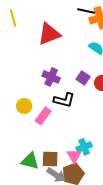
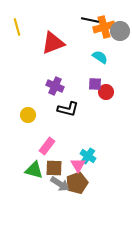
purple square: (83, 78) -> (95, 84), moved, turned -32
pink rectangle: (43, 116) -> (47, 146), moved
cyan cross: (84, 147) -> (88, 156), turned -35

